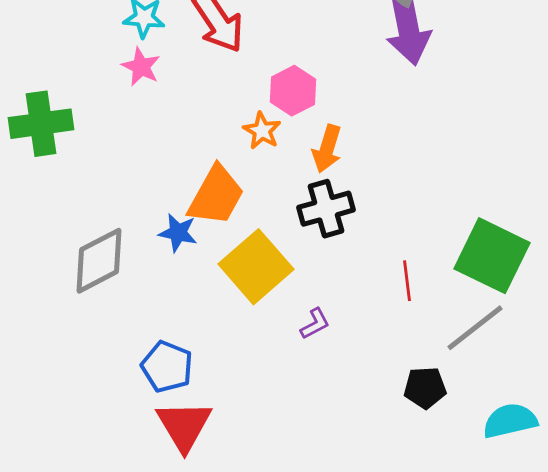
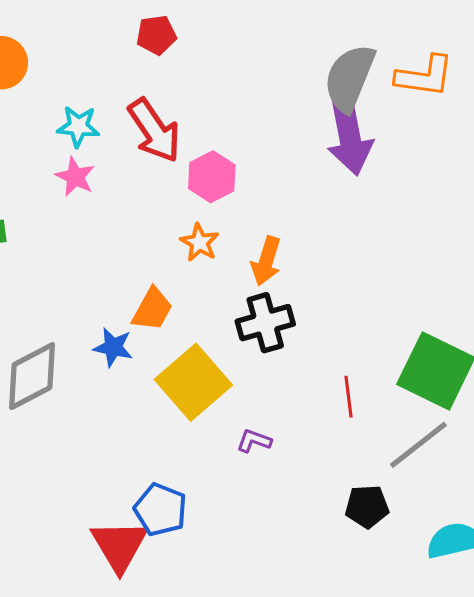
pink hexagon: (293, 91) -> (212, 177), moved
orange trapezoid: (216, 196) -> (152, 309), size x0.7
purple L-shape: (315, 324) -> (254, 441), turned -132
blue pentagon: (167, 367) -> (160, 510), moved

